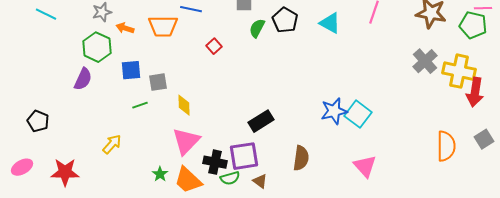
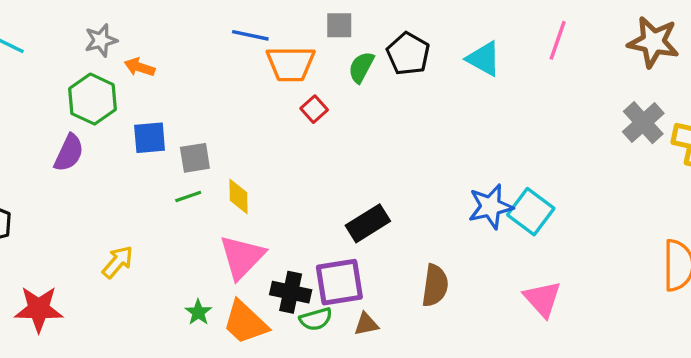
orange trapezoid: (163, 26) -> (291, 64), moved
red square: (214, 46) -> (314, 109), moved
green line: (140, 105) -> (188, 196), moved
brown triangle: (260, 181) -> (366, 324), turned -49

